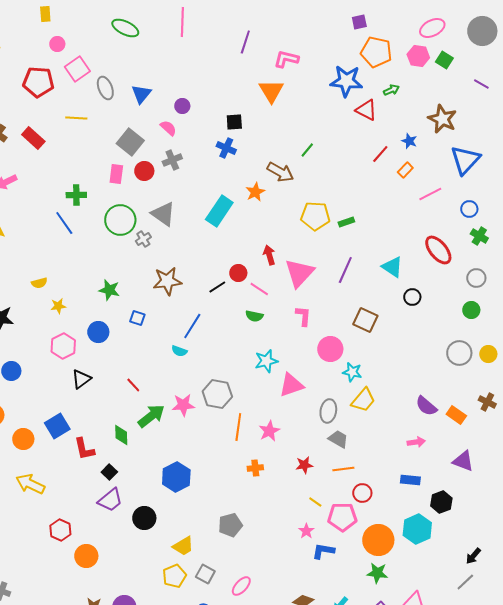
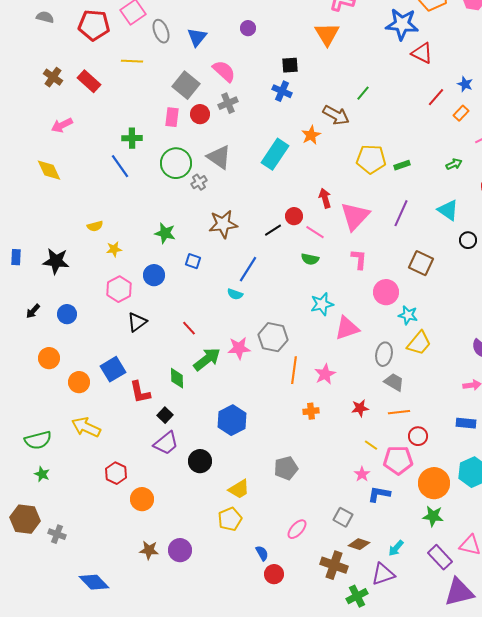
green arrow: (391, 90) -> (454, 164), moved
purple circle: (182, 106) -> (248, 28), moved
pink semicircle: (168, 128) -> (224, 71), size x1.4
gray square: (205, 574) -> (343, 517), moved

